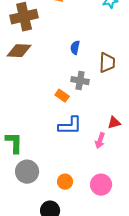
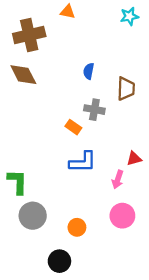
brown diamond: (19, 51) -> (23, 75), turned 60
pink circle: (101, 185) -> (122, 216), moved

